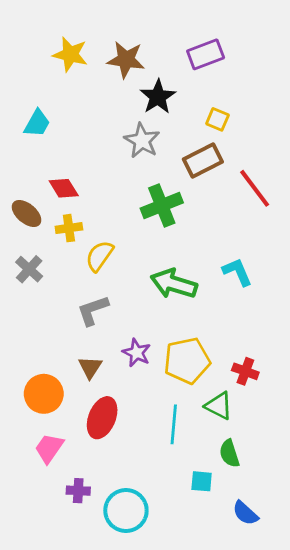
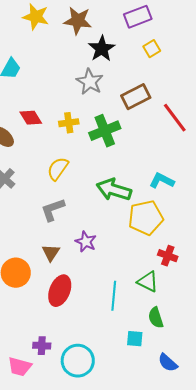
yellow square: (217, 119) -> (152, 49), moved, turned 36
yellow cross: (69, 228) -> (69, 123), moved
cyan L-shape: (237, 272) -> (162, 181), turned -40
yellow pentagon: (187, 361) -> (146, 218), moved
pink trapezoid: (49, 448) -> (20, 367), moved, turned -110

